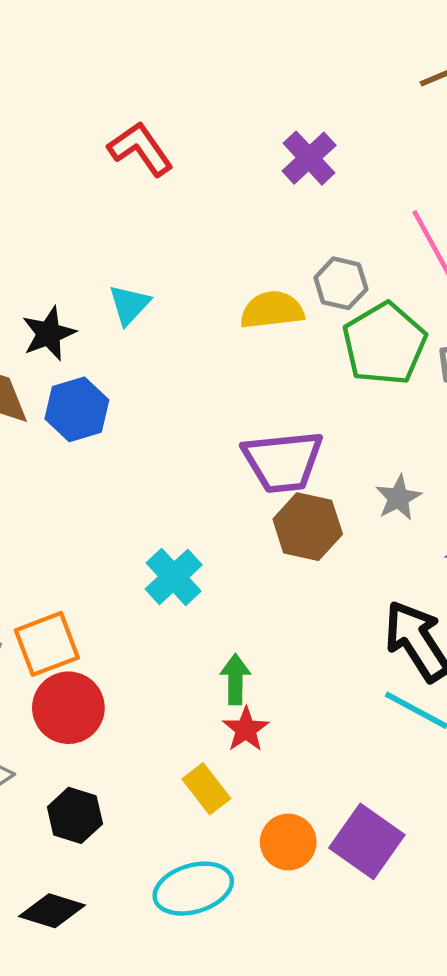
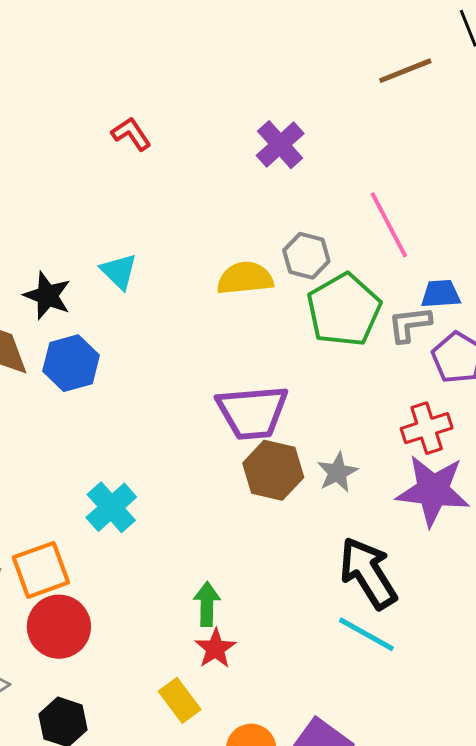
red L-shape: (140, 149) -> (131, 134), size x0.7
cyan triangle: (129, 305) -> (119, 271), turned -30
black star: (49, 334) -> (47, 296), turned -30
gray star: (398, 498) -> (337, 472), moved
cyan cross: (174, 577) -> (111, 507), moved

